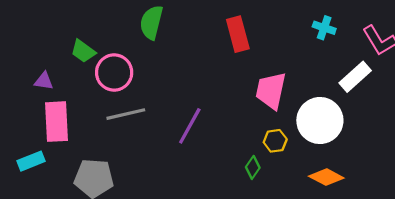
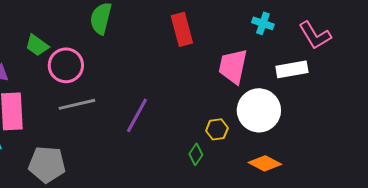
white rectangle: (355, 77) -> (292, 69), turned 32
pink trapezoid: (271, 91) -> (233, 66), moved

